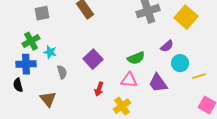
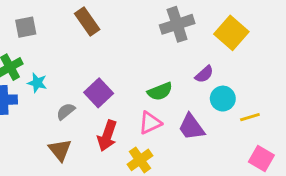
gray semicircle: (62, 72) -> (66, 111), moved, turned -112
pink triangle: (129, 80) -> (150, 123), turned -30
red arrow: (99, 89) -> (107, 136), size x1.5
brown triangle: (48, 99) -> (60, 150), moved

